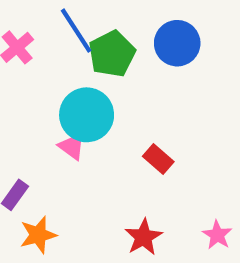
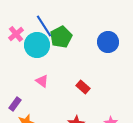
blue circle: (177, 43) -> (108, 42), moved
cyan circle: (87, 115) -> (37, 45), moved

